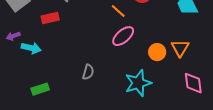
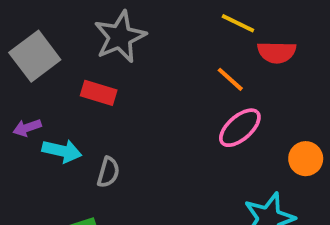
red rectangle: (50, 18) -> (99, 93), turned 30
gray semicircle: (88, 72) -> (108, 172), moved

